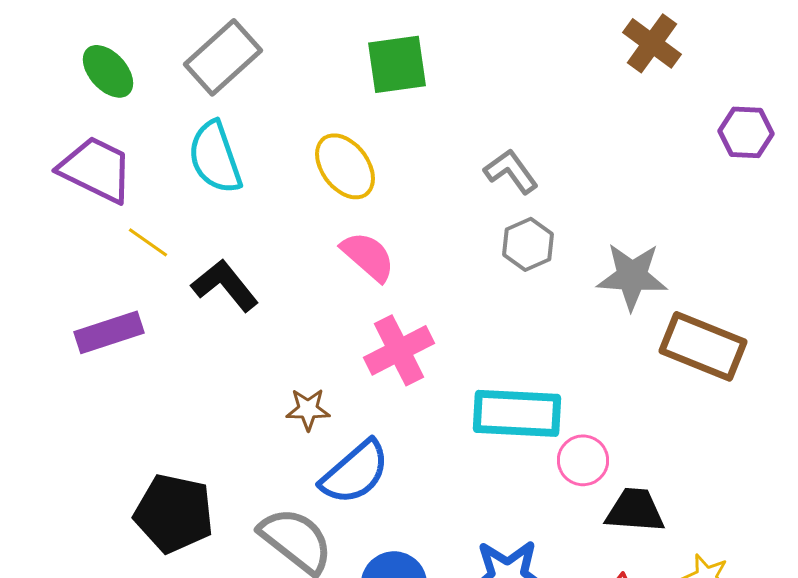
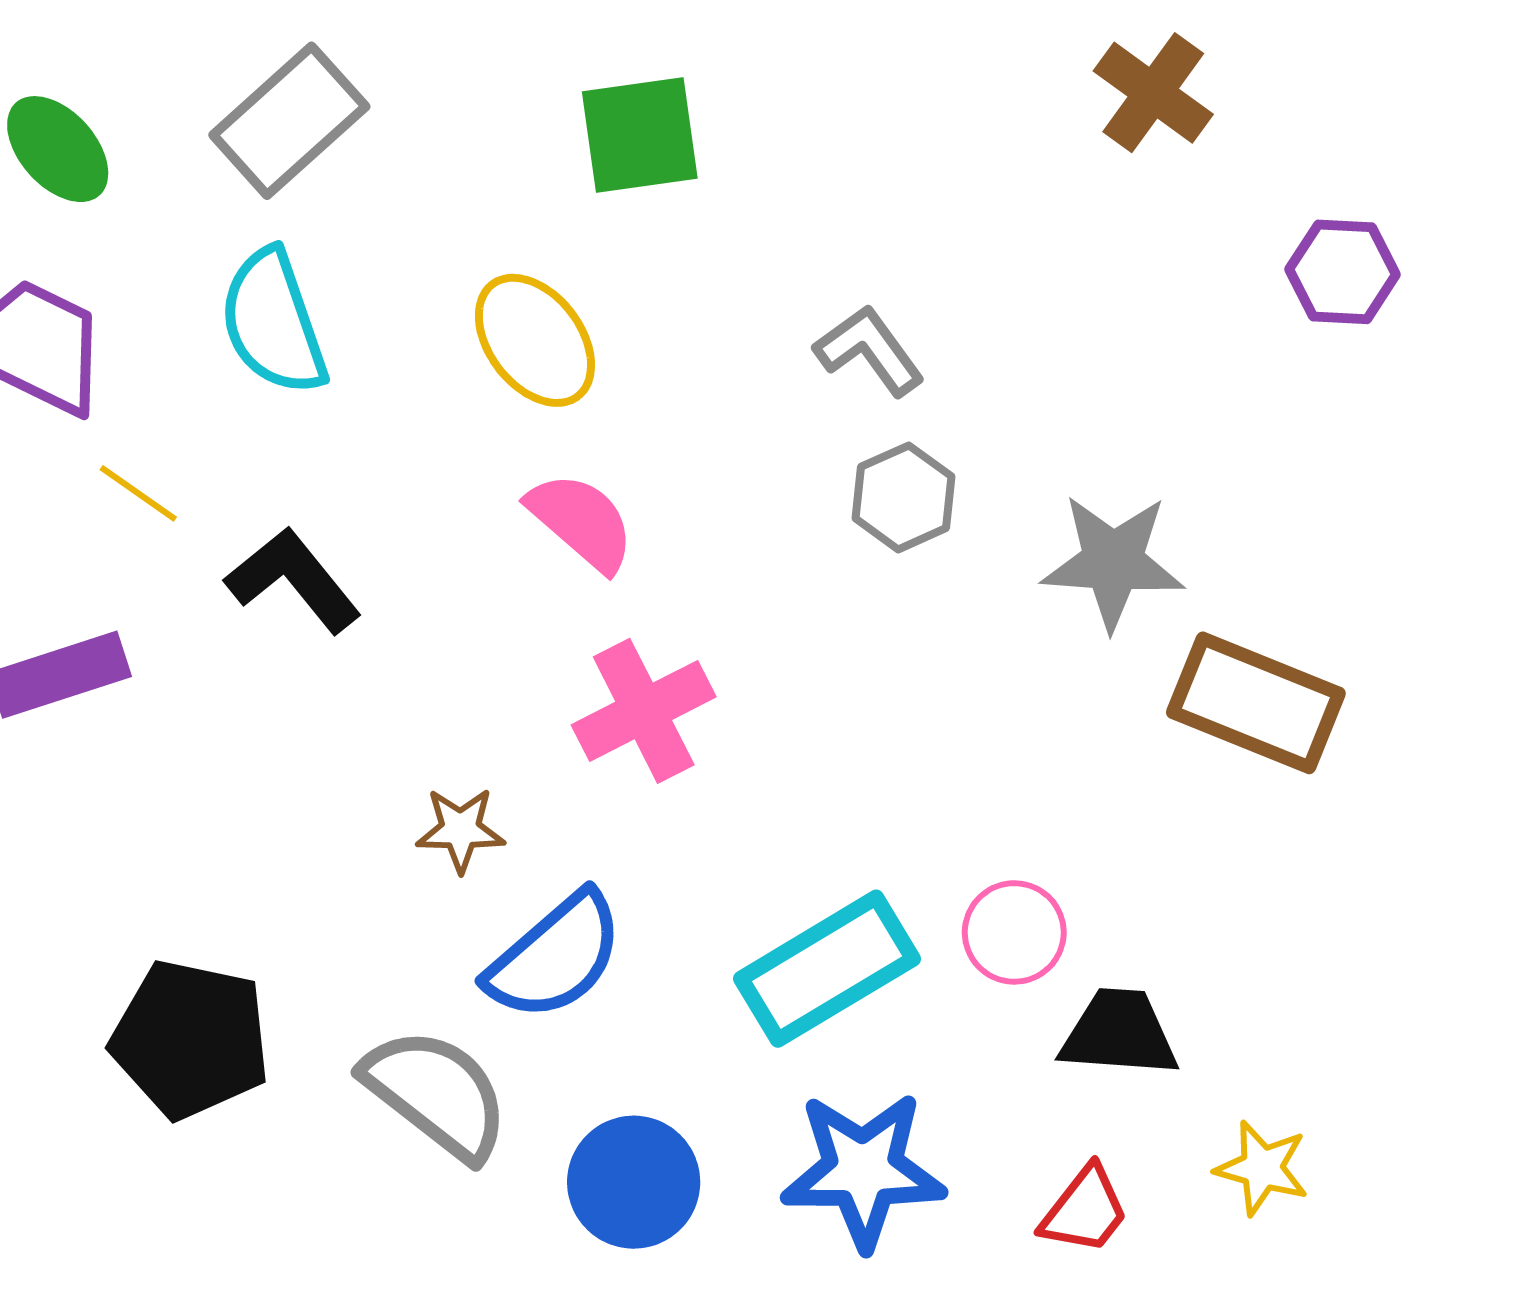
cyan rectangle: (517, 413) -> (827, 969), moved, turned -34

